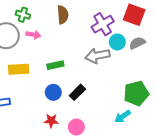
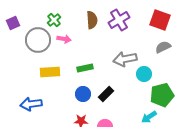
green cross: (23, 15) -> (54, 20), turned 32
purple cross: (103, 24) -> (119, 20), moved
cyan circle: (117, 42) -> (144, 74), moved

